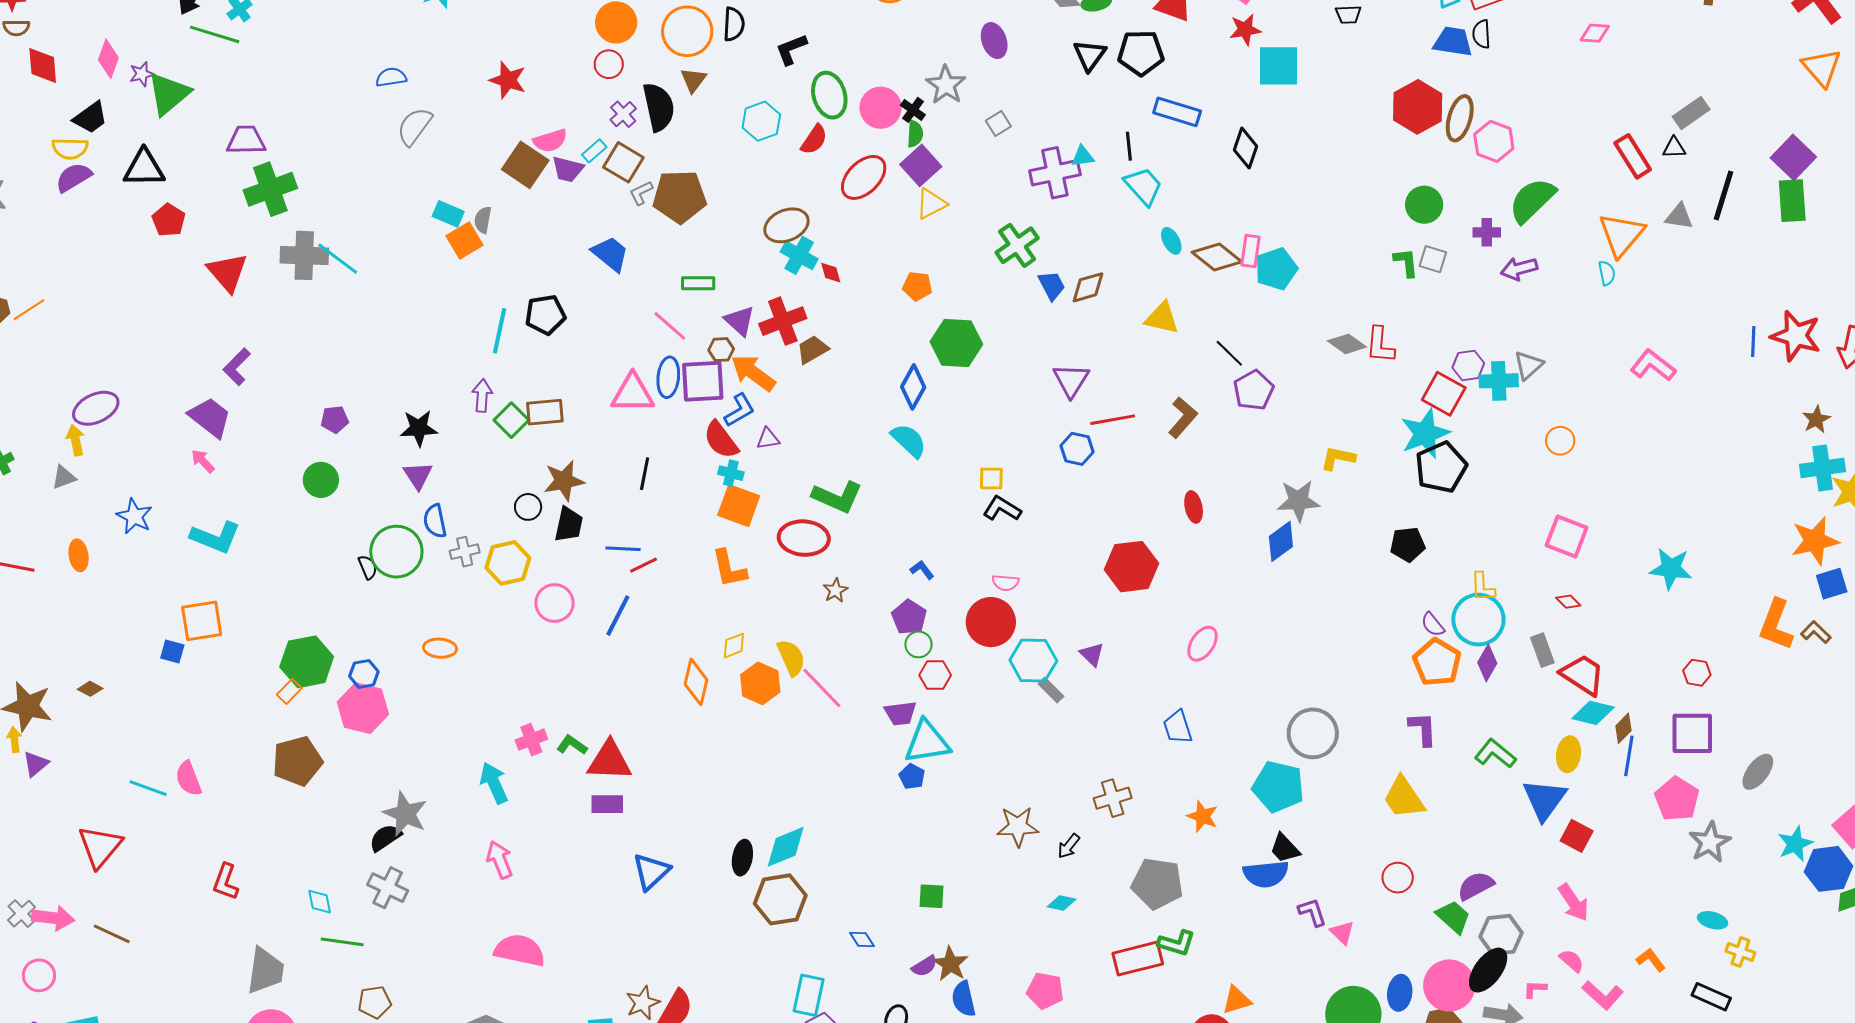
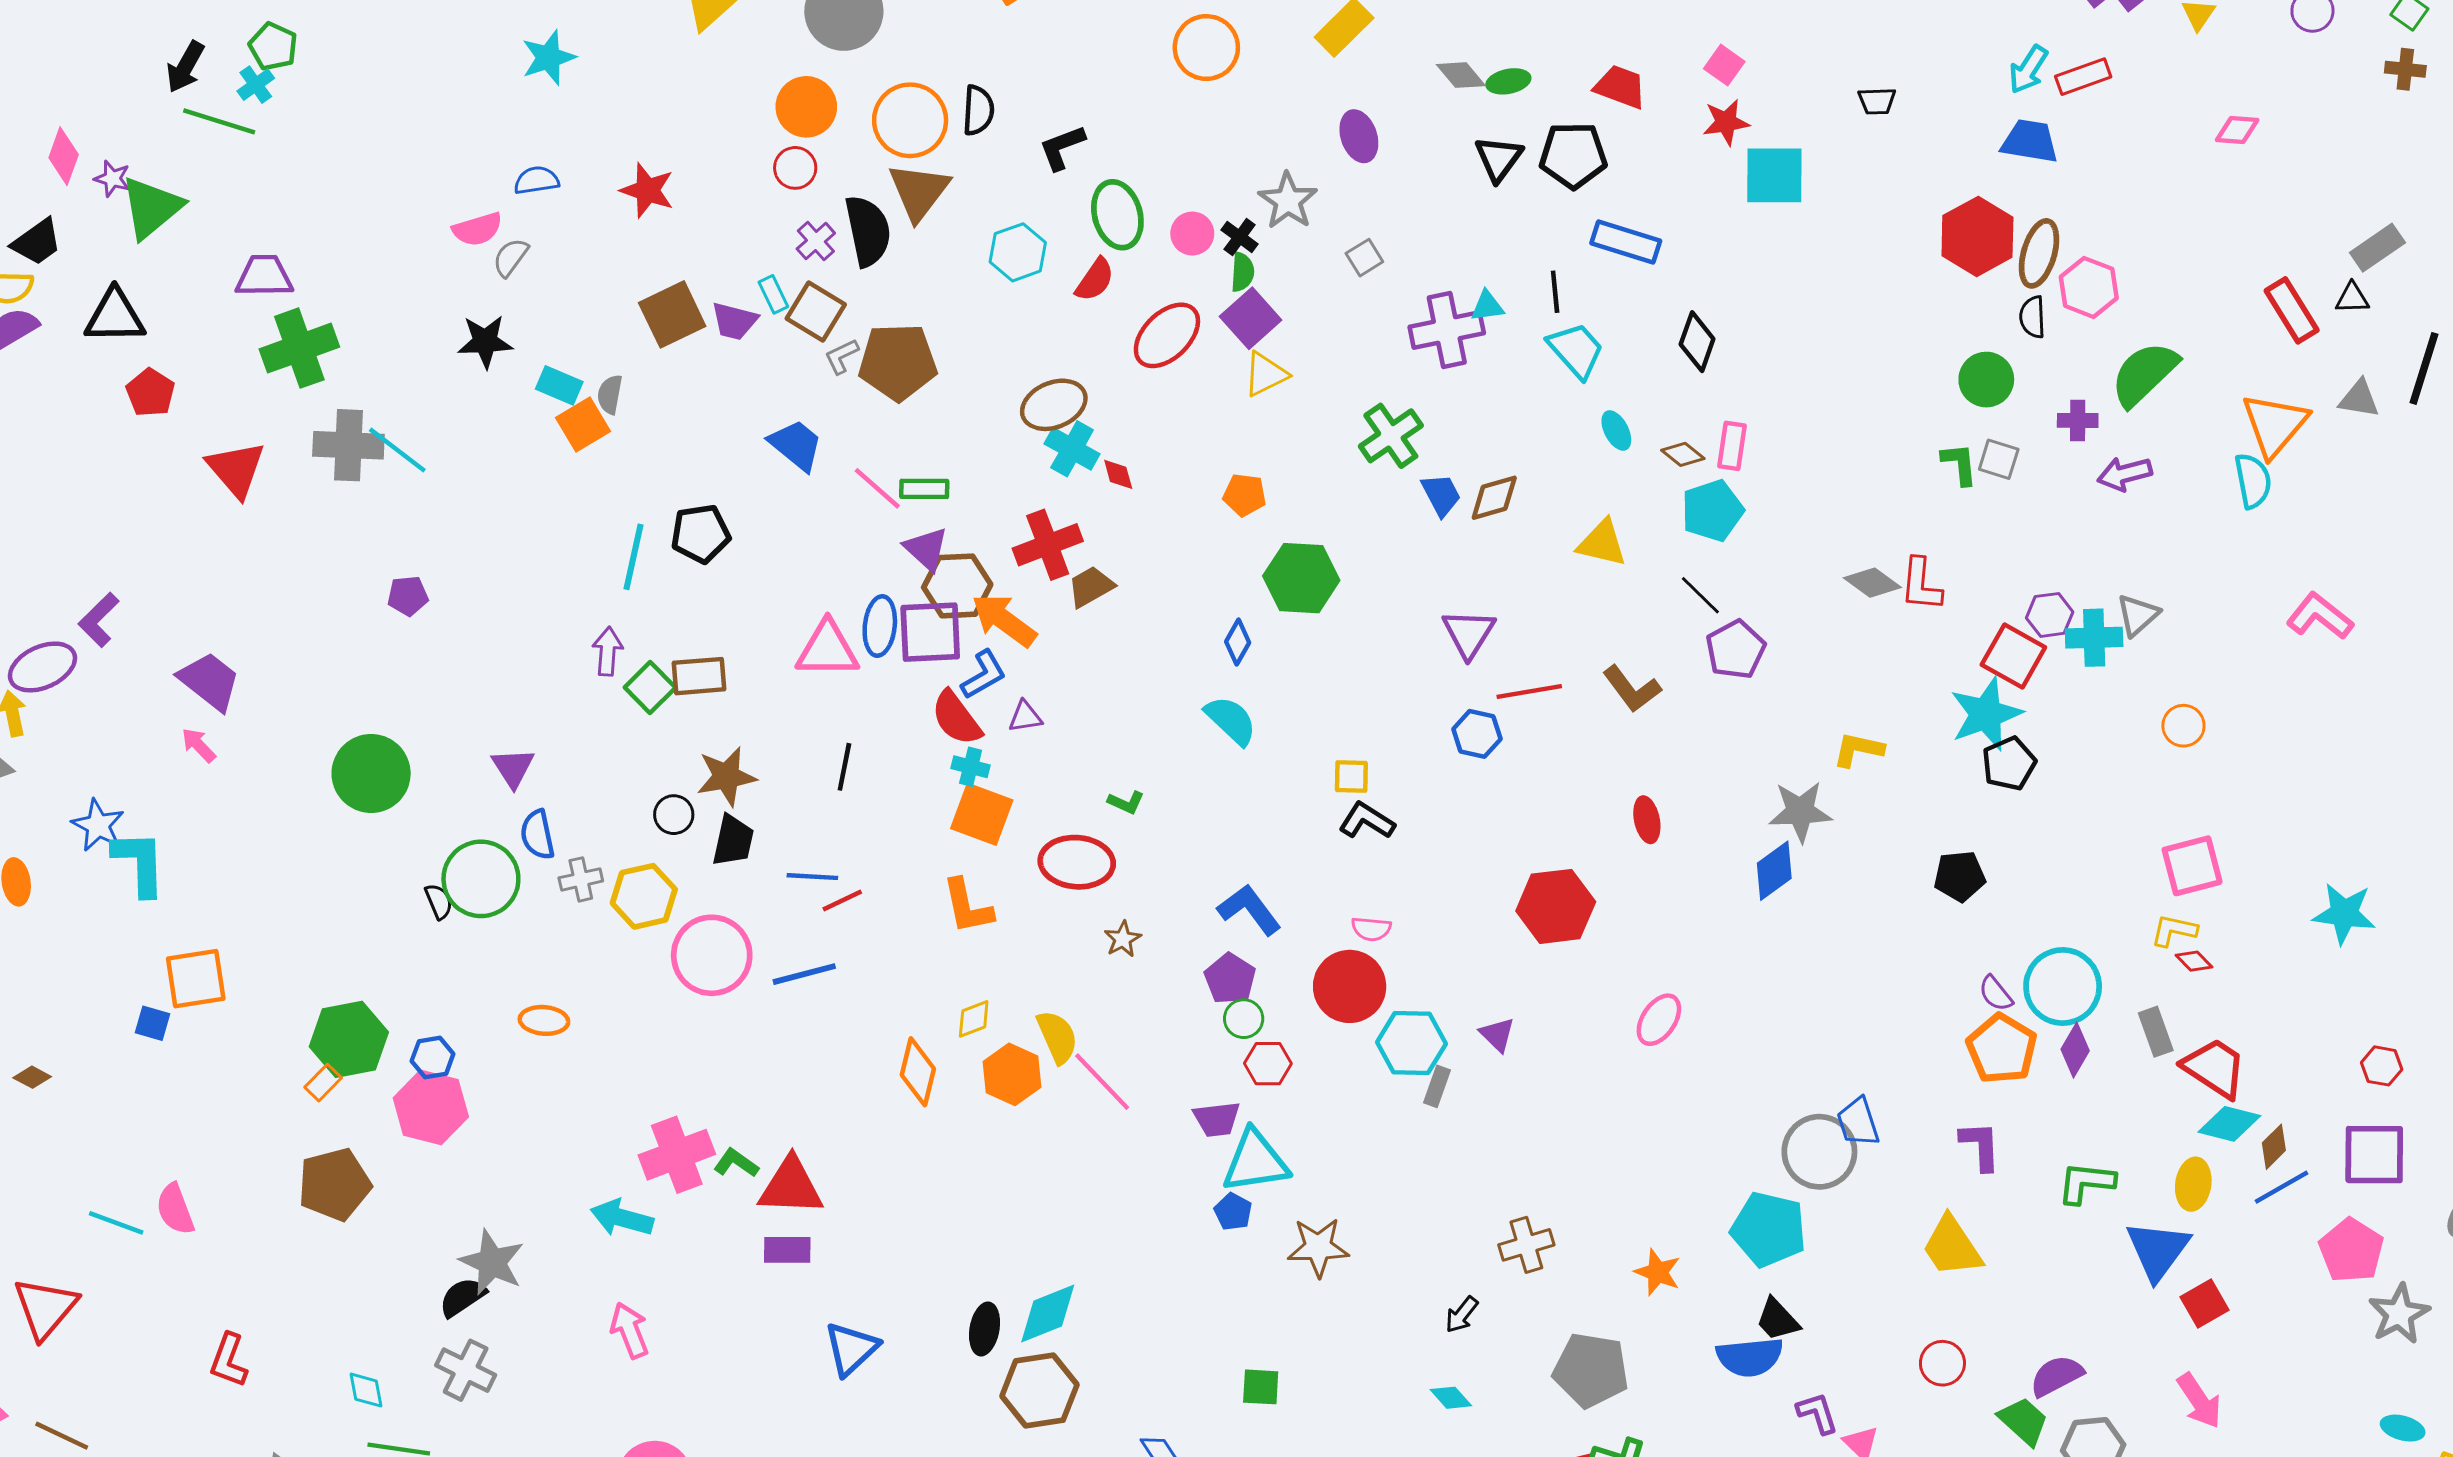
black semicircle: (1481, 34) -> (2032, 317), moved
purple star: (142, 74) -> (112, 179), turned 30
blue semicircle: (391, 77) -> (537, 180), moved
brown triangle: (693, 80) -> (919, 191), size x1.6
pink circle: (881, 108) -> (1192, 234), size x0.7
gray semicircle: (414, 126) -> (511, 257), size x0.7
pink semicircle: (550, 141) -> (477, 229), moved
black diamond: (1245, 148) -> (1697, 342), moved
cyan rectangle: (594, 151) -> (773, 294), turned -75
brown square: (525, 165) -> (672, 314), turned 30
brown diamond: (1217, 257) -> (1683, 454), size x0.6
cyan pentagon: (1276, 269) -> (1712, 511), moved
cyan semicircle: (1607, 273) -> (2253, 481), size x1.5
purple triangle: (740, 321) -> (926, 549), moved
pink line: (670, 326) -> (877, 488), moved
brown hexagon: (721, 350) -> (957, 586), size x1.8
purple L-shape: (237, 367) -> (99, 620), moved
blue diamond: (913, 387) -> (1238, 642), size x0.7
brown L-shape: (1183, 418) -> (1632, 689), turned 102
purple pentagon: (335, 419) -> (408, 596), moved
black star: (419, 428) -> (485, 342), moved
black pentagon: (1441, 467) -> (2009, 764), size x0.7
green circle: (321, 480) -> (371, 773), size x1.5
green L-shape: (837, 497) -> (1126, 802), size x0.5
cyan L-shape: (215, 537) -> (139, 863), moved, turned -114
pink square: (1567, 537) -> (2192, 866), turned -36
blue L-shape: (922, 570) -> (1249, 910), size x1.8
yellow L-shape: (1483, 587) -> (2174, 930), moved, turned 104
pink circle: (555, 603) -> (712, 955), size x1.4
blue line: (618, 616) -> (804, 974), turned 48
gray rectangle: (1051, 690) -> (1437, 1086), turned 64
blue trapezoid: (1178, 727) -> (1858, 1122), moved
pink cross: (531, 740) -> (677, 1155), size x1.6
green L-shape: (1495, 754) -> (2086, 1183), turned -33
blue line: (1629, 756) -> (2282, 1187), turned 51
cyan arrow: (494, 783) -> (622, 1218), turned -51
brown star: (1018, 826) -> (1318, 1247), moved
red square: (1577, 836) -> (2205, 1303), turned 32
cyan diamond: (1062, 903) -> (1451, 1398), turned 36

